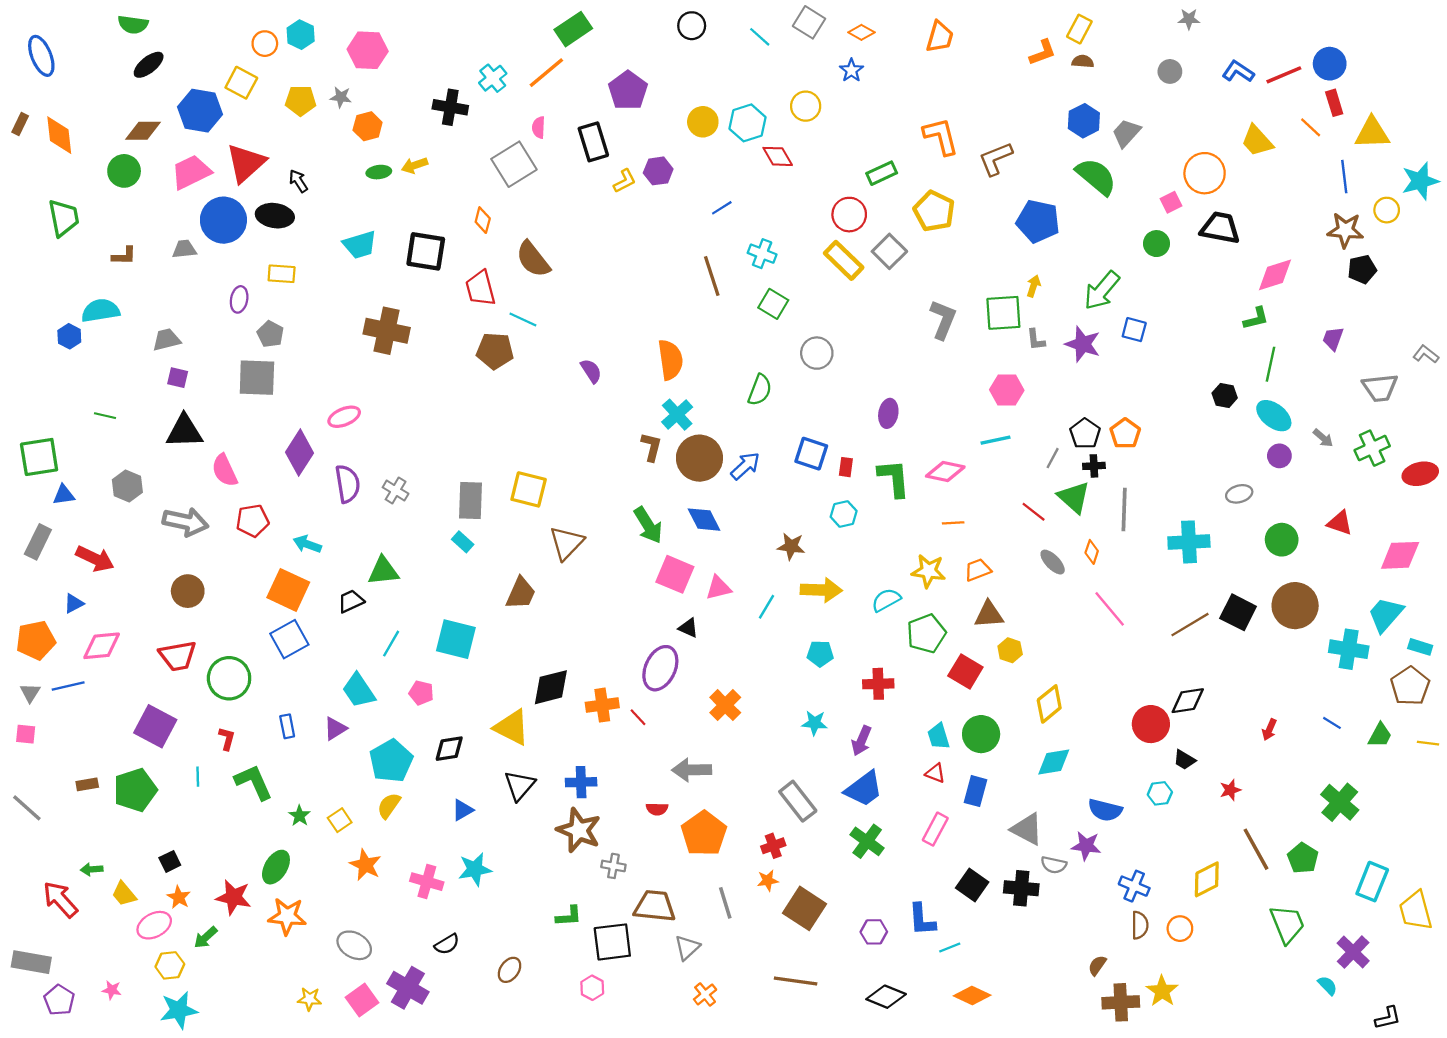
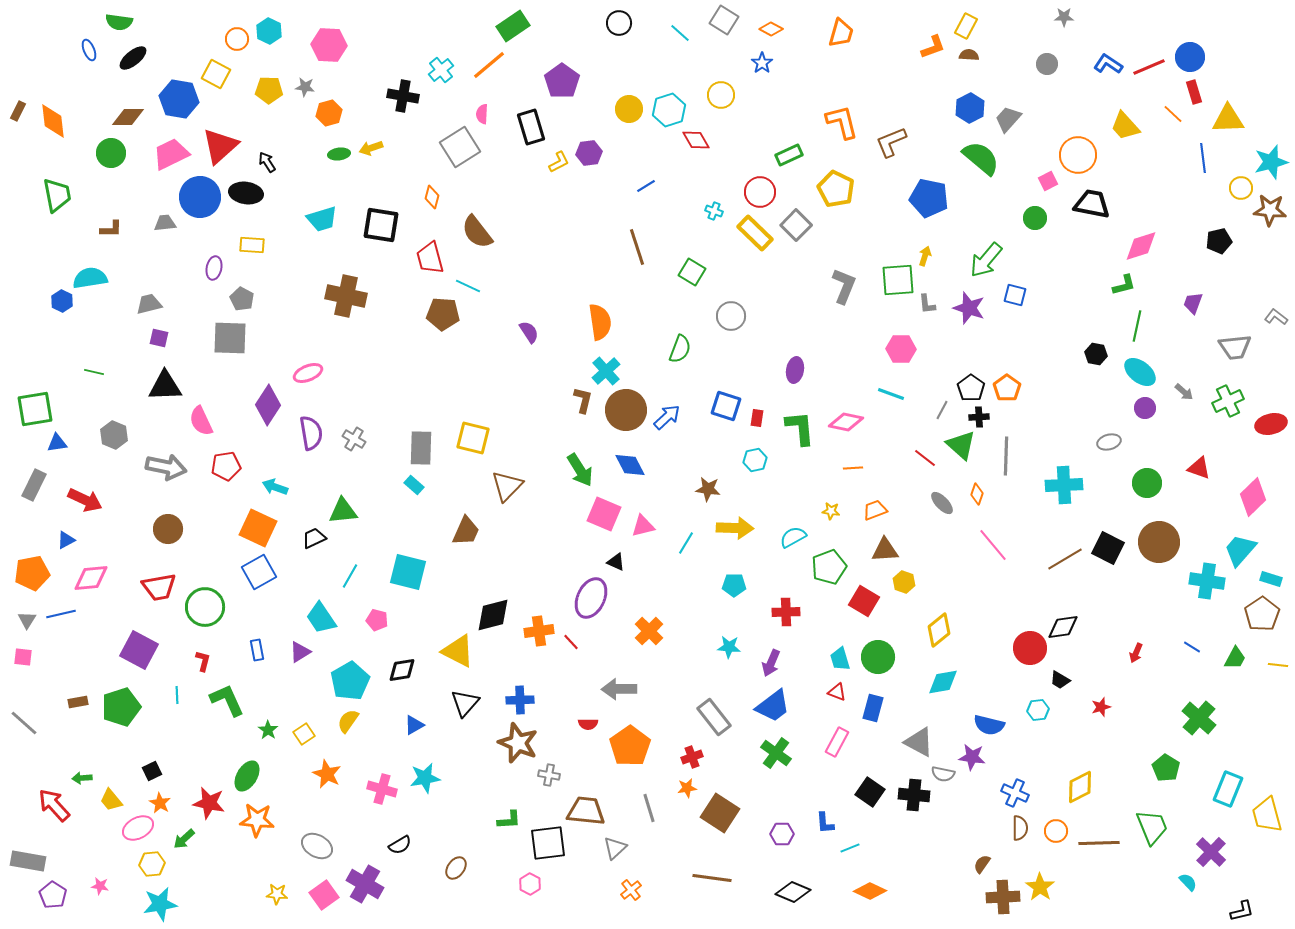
blue ellipse: (41, 56) -> (89, 50), moved, size x0.6
brown star: (1345, 230) -> (1270, 210), moved
cyan cross: (762, 254) -> (714, 211), moved, size x0.7
cyan line: (996, 440) -> (891, 394), turned 32
pink diamond: (1400, 555) -> (1253, 497), turned -42
yellow star: (929, 571) -> (831, 511), size x0.6
brown line: (1256, 849) -> (1099, 843), moved, turned -63
blue L-shape: (922, 920) -> (825, 823), size x0.7

